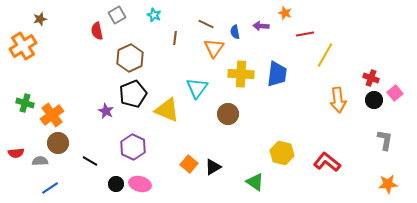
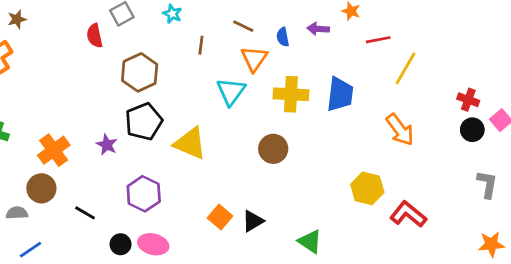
cyan triangle: (197, 88) -> (231, 92), moved
orange arrow: (338, 100) -> (400, 130), moved, turned -30
orange cross: (52, 115) -> (54, 150), moved
yellow hexagon: (282, 153) -> (367, 188), moved

